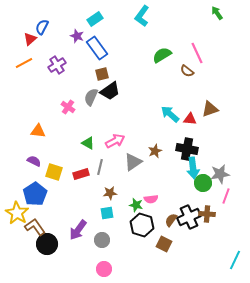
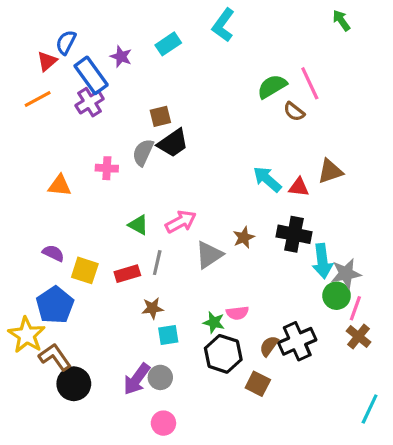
cyan rectangle: (95, 19) -> (168, 44), moved
blue rectangle: (97, 48) -> (91, 75), moved
green semicircle: (162, 55) -> (272, 86), moved
pink cross: (68, 107) -> (107, 168), turned -32
orange triangle: (38, 131) -> (60, 186), moved
cyan arrow: (193, 168) -> (322, 261), moved
green circle: (203, 183) -> (337, 296), moved
brown star: (110, 193) -> (152, 308), moved
brown cross: (207, 214) -> (359, 337), moved, turned 35
purple arrow: (78, 230) -> (137, 379), moved

